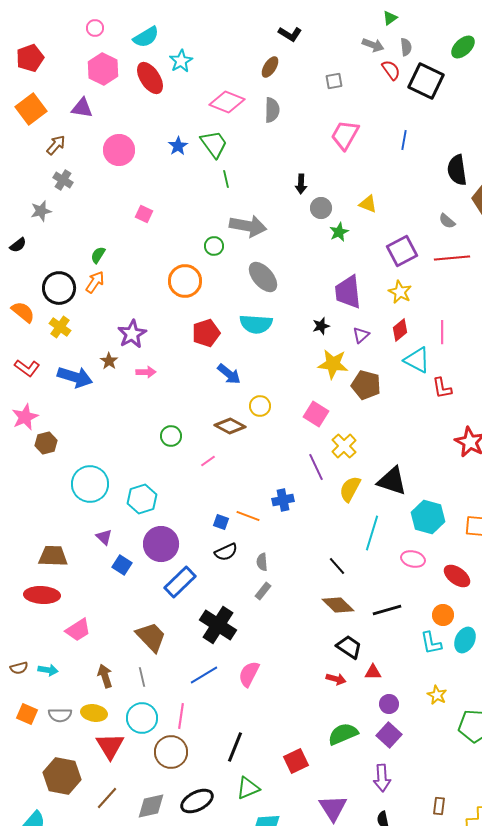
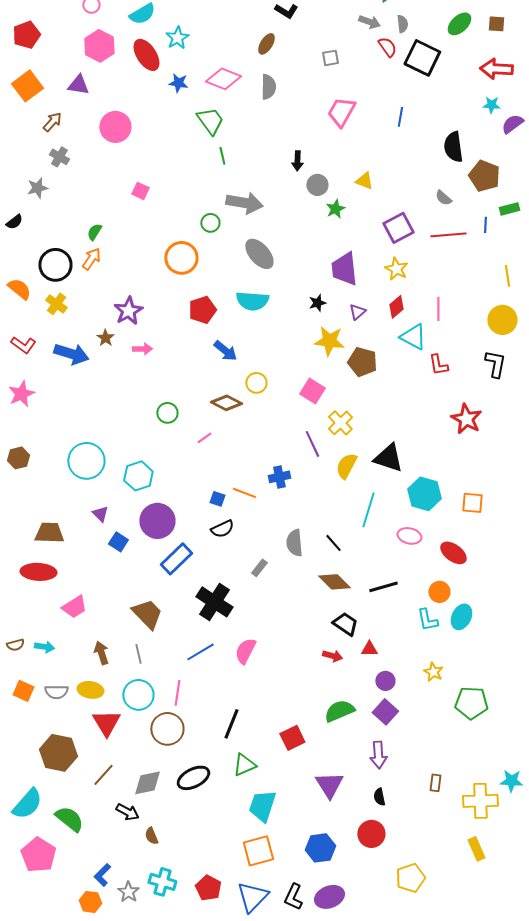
blue star: (178, 146) -> (178, 83), moved, turned -30
brown hexagon: (46, 443) -> (18, 458), moved
gray semicircle: (262, 562) -> (294, 543), moved, size x1.5

